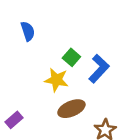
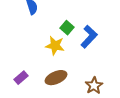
brown ellipse: (71, 109) -> (56, 78), moved

